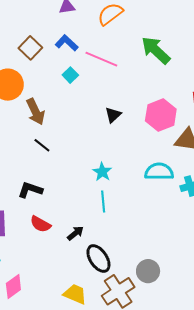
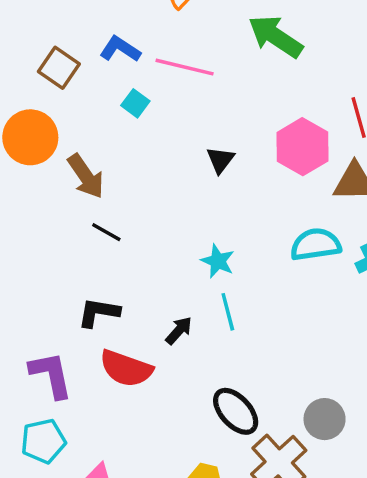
red semicircle: (40, 224) -> (126, 368), size x1.4
black arrow: (75, 233) -> (179, 331), moved

